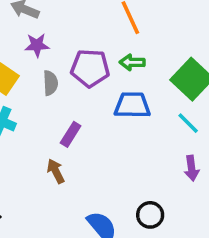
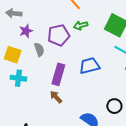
blue trapezoid: (132, 105) -> (89, 66), moved
purple rectangle: (71, 134) -> (58, 74), size x1.5

